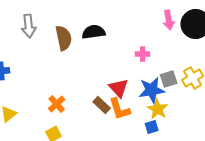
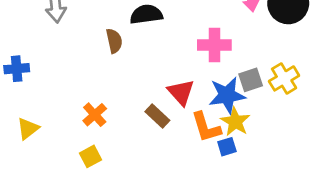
brown semicircle: (64, 38) -> (114, 41), moved, size x0.7
pink cross: (143, 54) -> (214, 45), size x1.6
orange L-shape: (120, 109) -> (206, 127), moved

